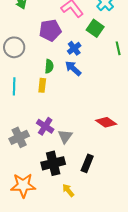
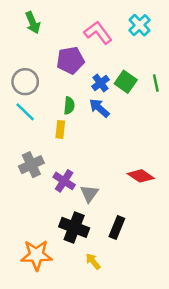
green square: (95, 28) -> (126, 82), moved
cyan line: (14, 86) -> (25, 112), moved, turned -48
gray cross: (19, 137) -> (31, 165), moved
black cross: (53, 163) -> (74, 227), turned 35

